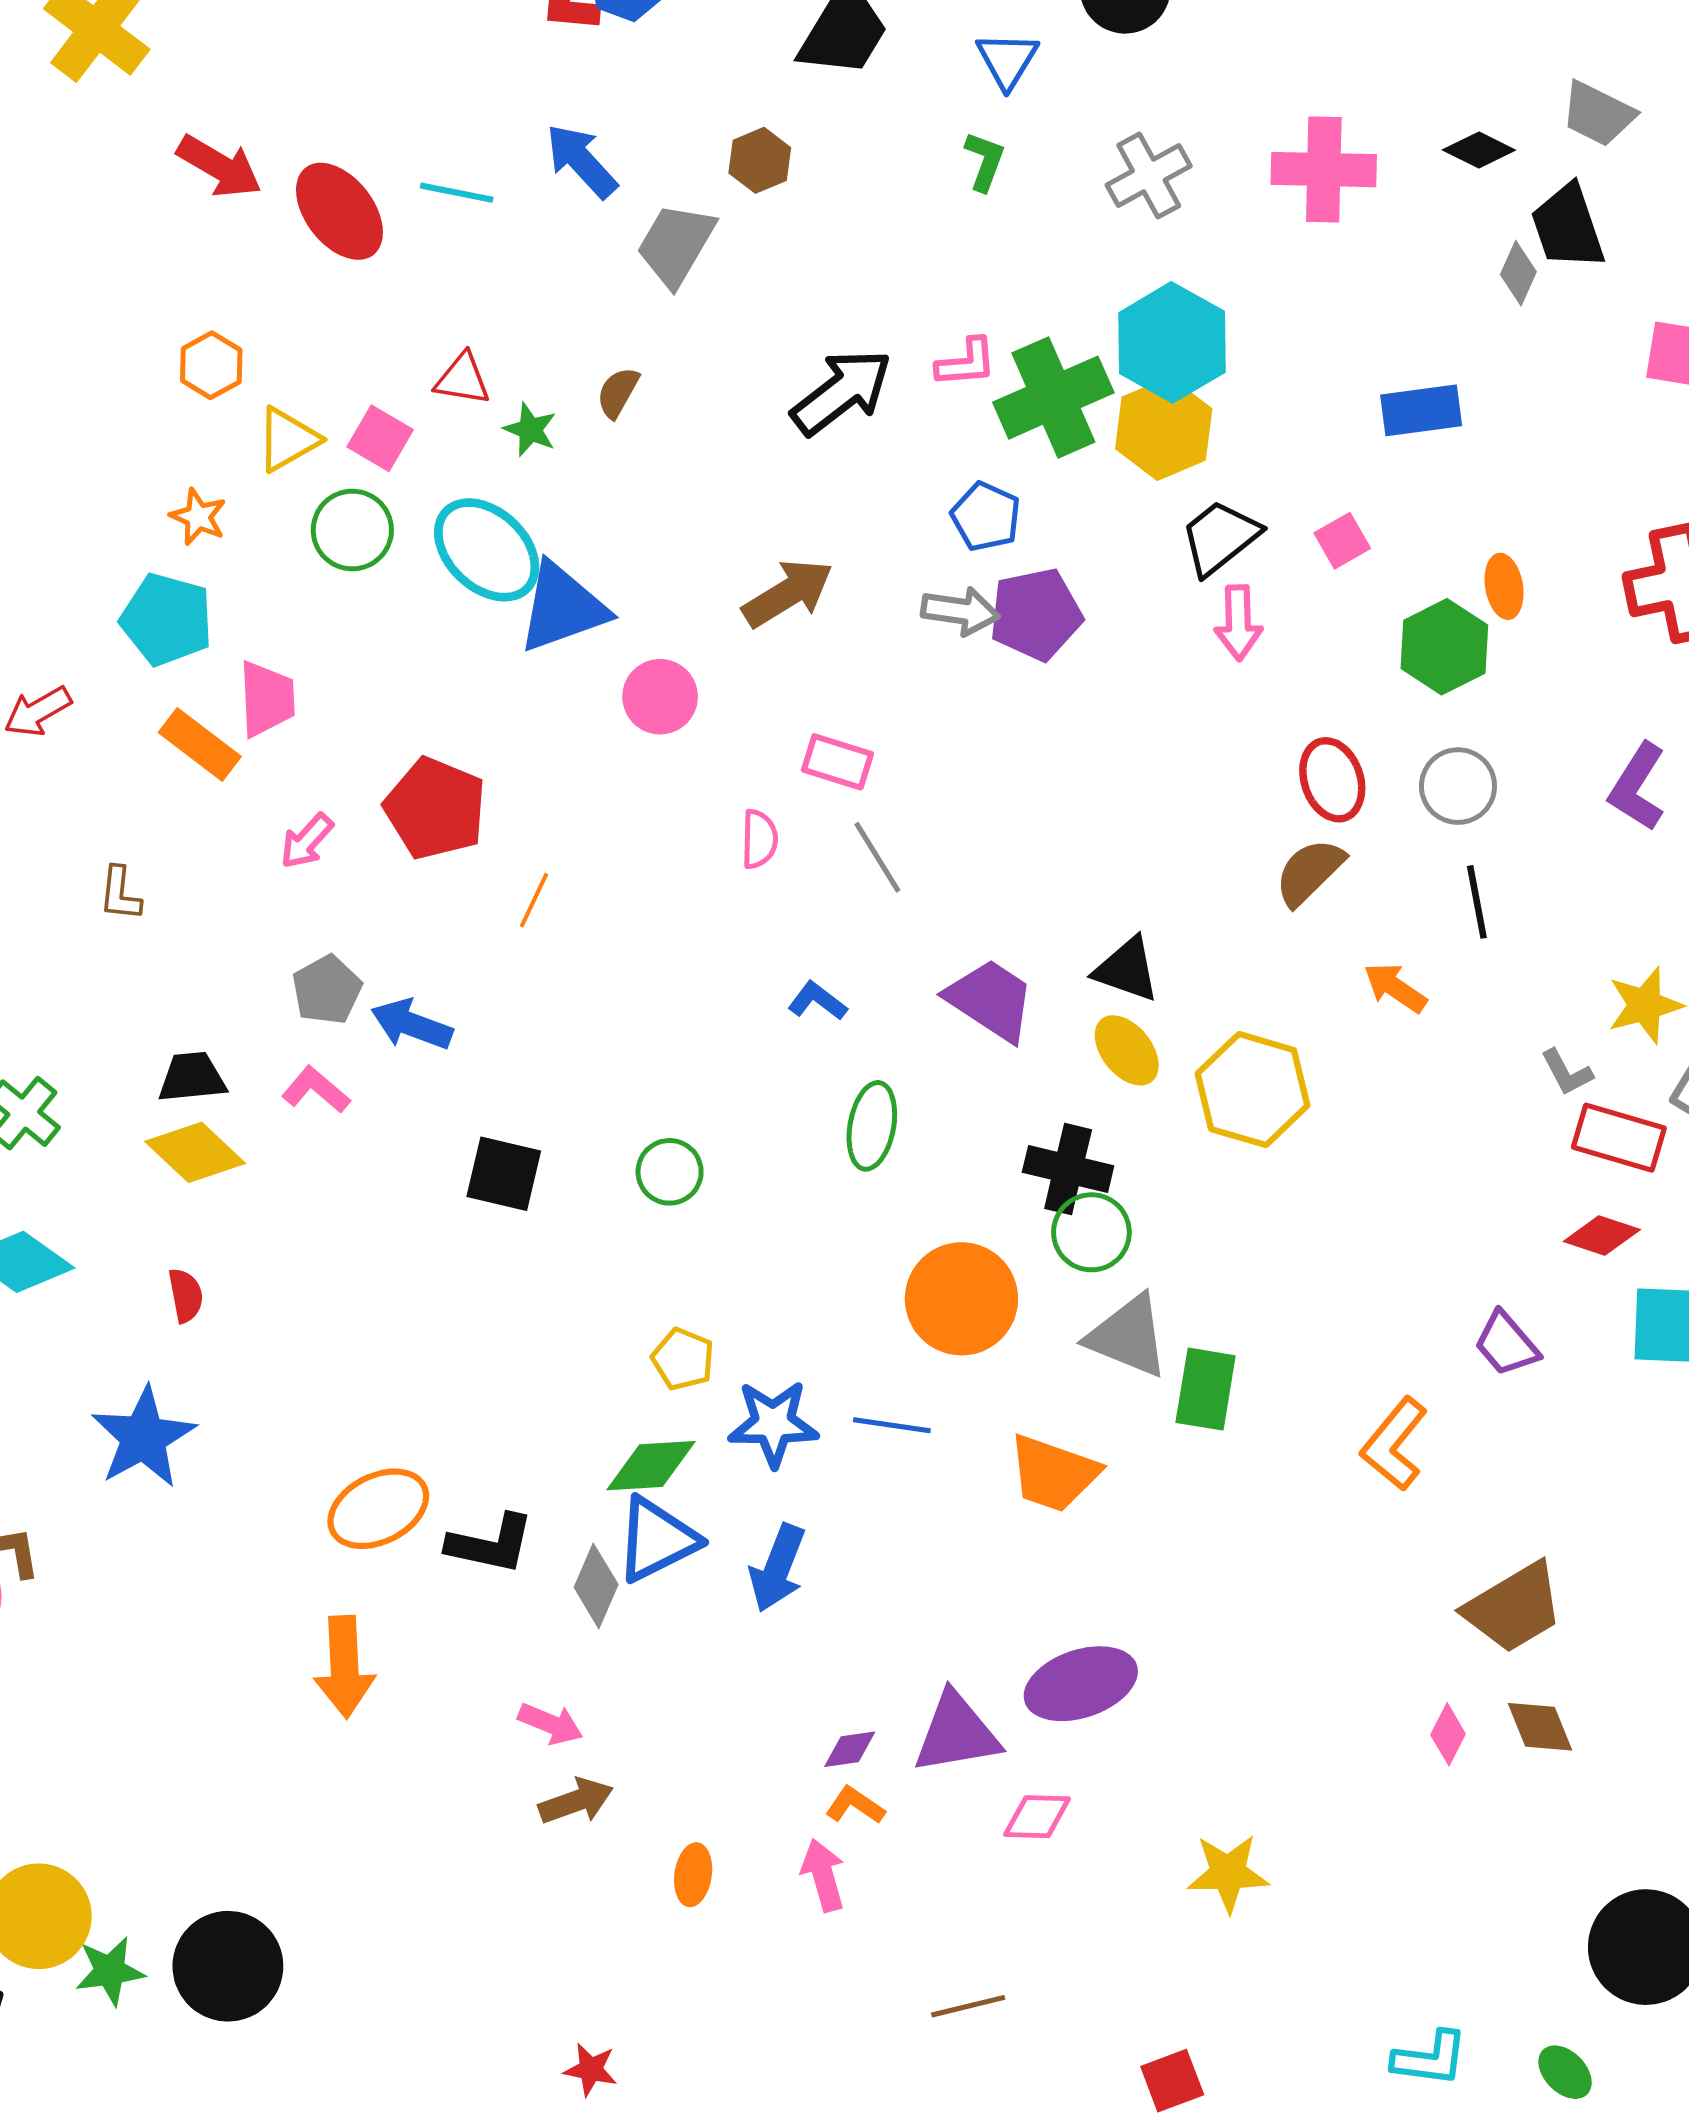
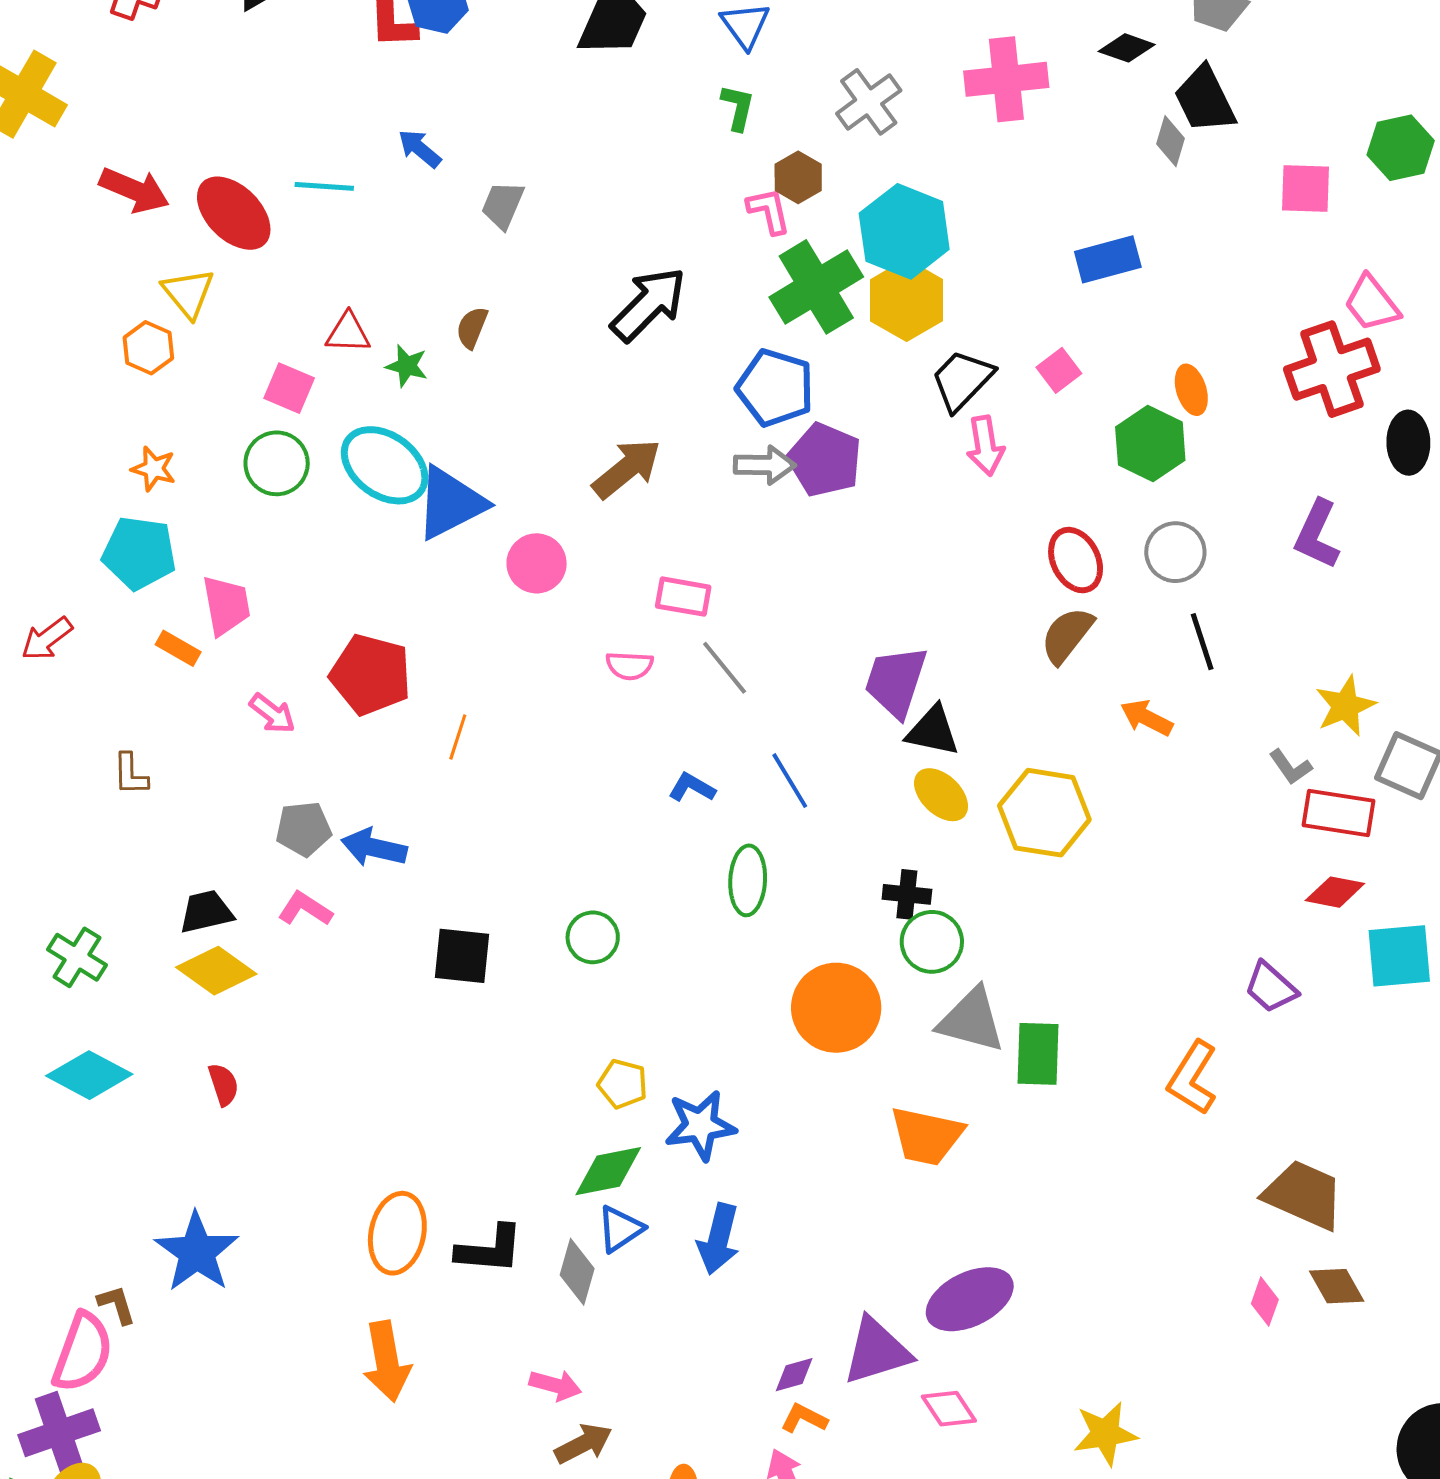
brown hexagon: (760, 160) -> (798, 177), moved
blue arrow: (581, 161) -> (420, 149), size x0.7
gray trapezoid: (676, 245) -> (503, 205), size x0.7
pink L-shape: (966, 363) -> (769, 211), moved, turned -90
yellow triangle: (288, 439) -> (188, 293), moved, turned -32
blue pentagon: (986, 517) -> (775, 388), size x1.4
purple pentagon: (1036, 614) -> (825, 460), turned -30
orange rectangle: (200, 744) -> (178, 648), size x0.7
pink semicircle: (759, 839) -> (629, 666), turned 99
pink arrow: (307, 841) -> (272, 713), turned -87
gray pentagon: (327, 990) -> (304, 829), turned 30
purple trapezoid: (991, 1000) -> (896, 682), moved, turned -98
black cross: (1068, 1169) -> (907, 894), size x0.7
blue line: (892, 1425) -> (790, 781), moved, turned 58
blue star: (143, 1437) -> (197, 1252), moved
orange ellipse: (378, 1509) -> (397, 1233), turned -44
blue triangle: (657, 1540) -> (620, 1229), size x0.7
brown trapezoid: (1514, 1608) -> (1304, 1195), turned -118
pink diamond: (1037, 1817) -> (949, 1409), turned 62

